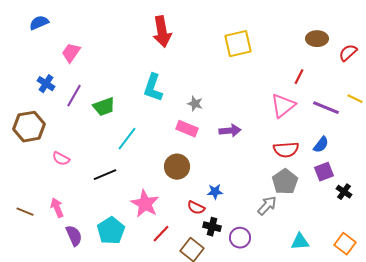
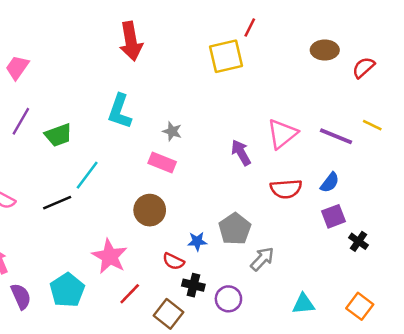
red line: (299, 77) -> (250, 28), moved
purple arrow: (230, 131) -> (241, 153), moved, turned -115
black line: (105, 175) -> (57, 203), moved
gray pentagon: (285, 182) -> (235, 229), moved

